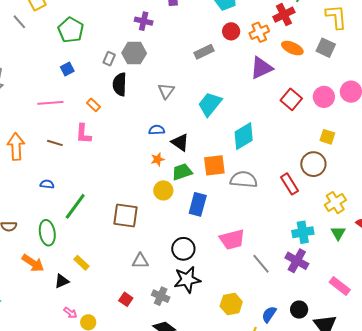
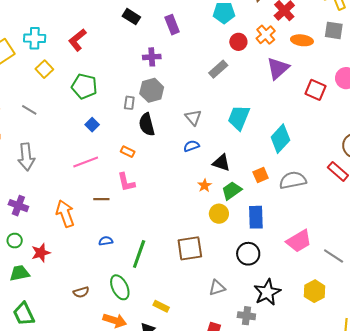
gray line: (19, 22) -> (29, 110), moved
blue semicircle: (157, 130) -> (191, 146), moved
orange square: (214, 165) -> (261, 175), size x0.7
black circle: (183, 249) -> (248, 254), moved
yellow hexagon: (231, 304) -> (315, 291), moved

